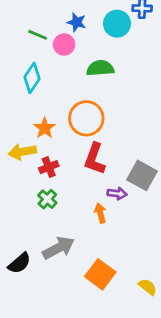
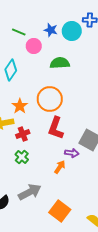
blue star: (77, 22) -> (51, 30), moved
green line: (38, 35) -> (19, 32), moved
orange arrow: (100, 213) -> (60, 167), turned 48

